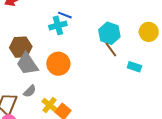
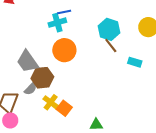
blue line: (65, 15) -> (64, 12), turned -32
brown hexagon: (21, 47) -> (42, 78), moved
orange circle: (58, 64) -> (64, 50), moved

